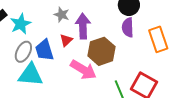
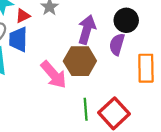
purple arrow: (83, 26) -> (87, 30), moved
red triangle: (66, 40) -> (23, 16), moved

